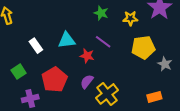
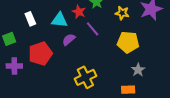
red star: (87, 56) -> (79, 12), moved
gray star: (165, 64) -> (138, 70), moved
purple semicircle: (87, 82) -> (69, 40), moved

